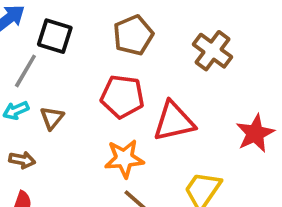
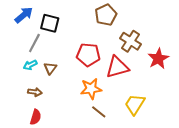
brown pentagon: (133, 35) -> (106, 15), moved
brown cross: (213, 51) -> (131, 41), moved
red star: (255, 133) -> (158, 59), moved

